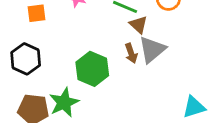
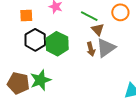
black hexagon: (26, 59) -> (35, 40), moved
green hexagon: (92, 69) -> (57, 44), moved

